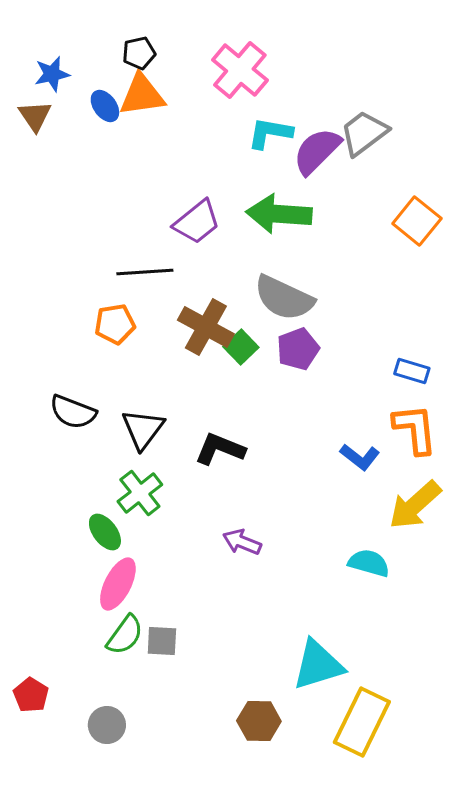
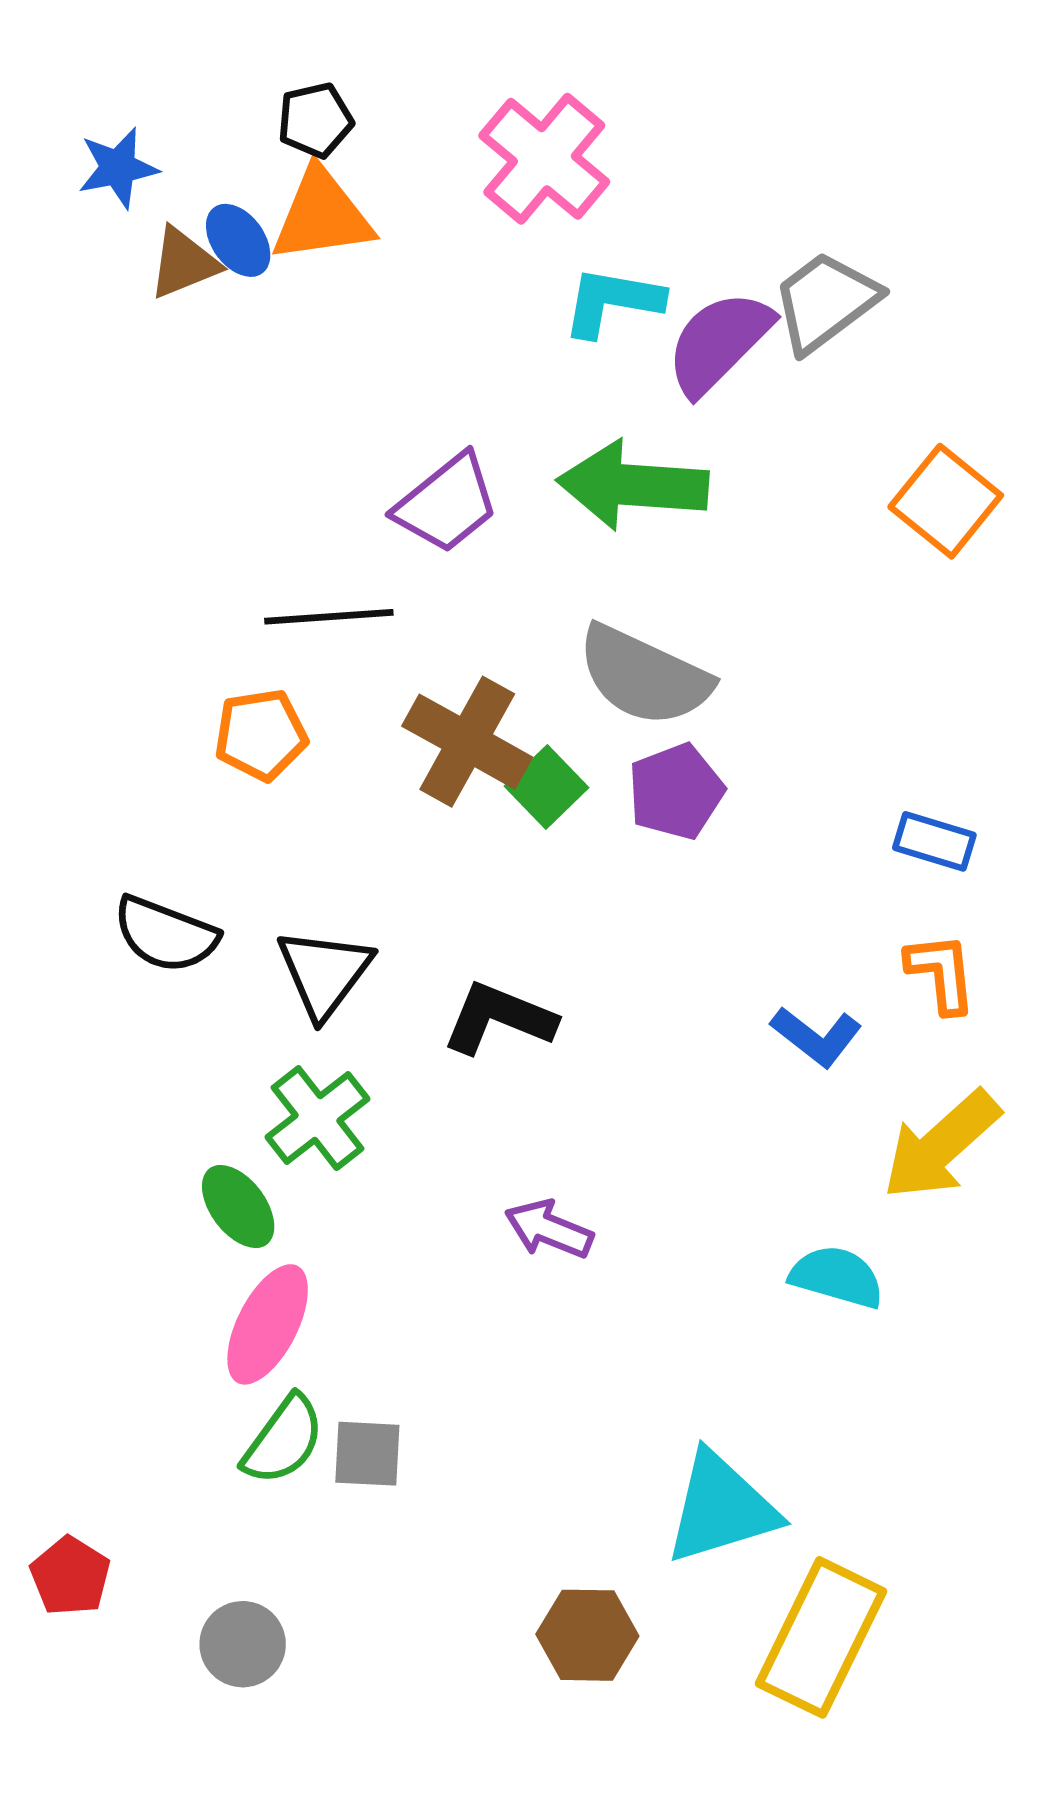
brown triangle: (35, 116) -> (184, 263), moved, turned 42
orange L-shape: (415, 429) -> (941, 973), size x0.7

